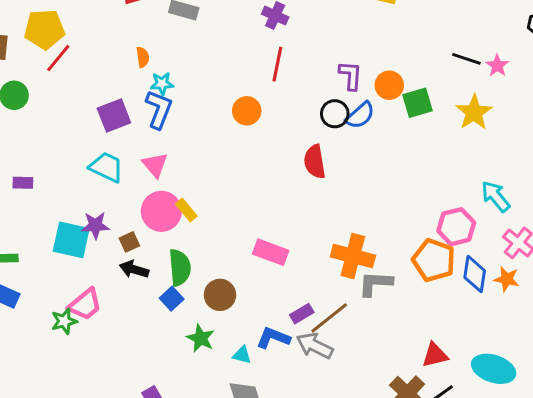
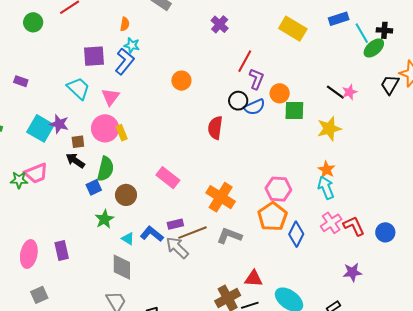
red line: (277, 64) -> (245, 61), moved
pink star: (497, 65) -> (349, 92), moved
pink hexagon: (456, 227) -> (278, 189), moved
orange star: (507, 279) -> (326, 170), moved
gray L-shape: (375, 283) -> (229, 236), moved

